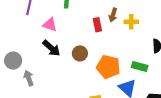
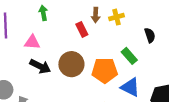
brown circle: (80, 53) -> (71, 64), size x1.5
green rectangle: (140, 67) -> (129, 56), moved, turned 49

